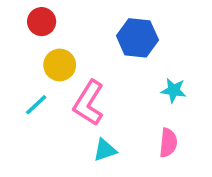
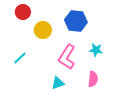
yellow circle: (60, 65) -> (43, 30), moved
pink L-shape: (89, 103) -> (67, 57), moved

